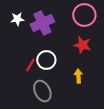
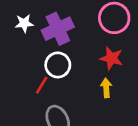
white circle: (46, 60) -> (58, 65), moved
yellow arrow: (78, 76) -> (106, 88), moved

